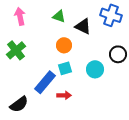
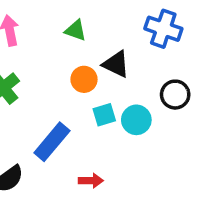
black triangle: (83, 26) -> (116, 64), moved
cyan square: (65, 68) -> (104, 115), moved
red arrow: (64, 95) -> (91, 181), moved

